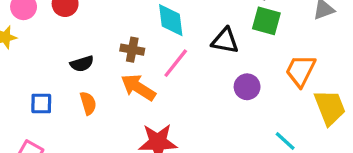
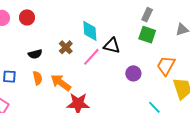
black triangle: (225, 41) -> (112, 46), moved
brown cross: (132, 50) -> (66, 47), turned 32
orange arrow: (138, 87) -> (61, 83), moved

